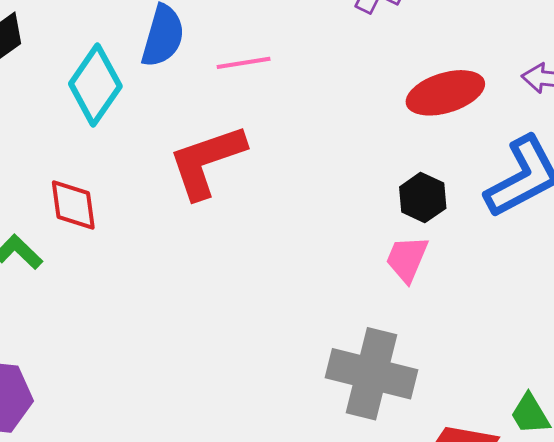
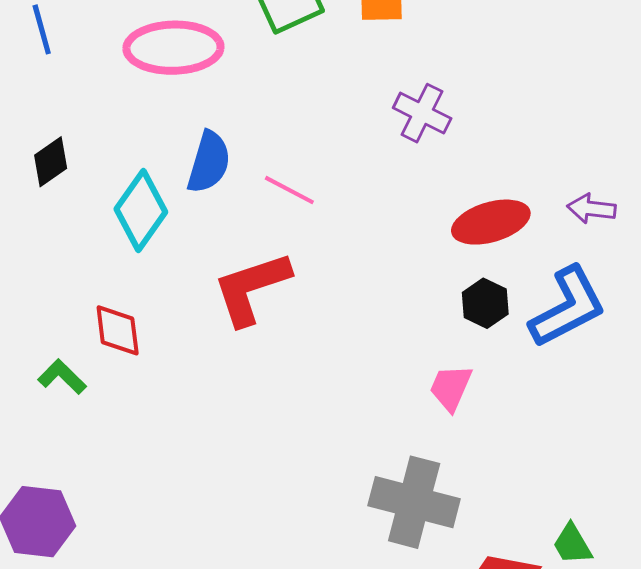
pink line: (244, 63) -> (289, 190), turned 36
black hexagon: (423, 198) -> (485, 303), moved

